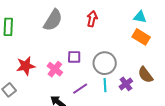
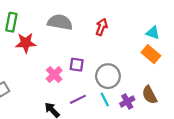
gray semicircle: (53, 20) -> (60, 22), turned -120
red star: (26, 66) -> (26, 43), moved
cyan line: (105, 85) -> (105, 100), turned -32

